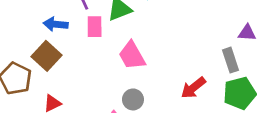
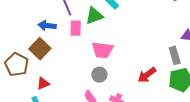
pink trapezoid: (132, 56) -> (103, 50), turned -55
gray circle: (133, 99) -> (99, 75), moved

